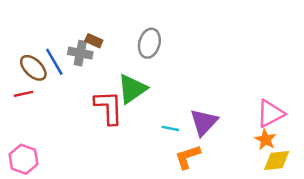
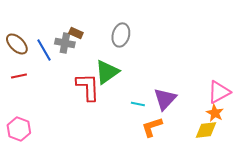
brown ellipse: (33, 68) -> (17, 44), moved
yellow diamond: (277, 161) -> (206, 130), moved

